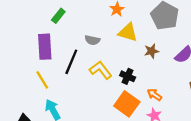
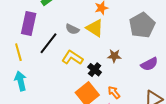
yellow triangle: (128, 32) -> (95, 28), moved
brown star: (152, 51) -> (114, 56), moved
yellow L-shape: (101, 70) -> (72, 58), turned -35

